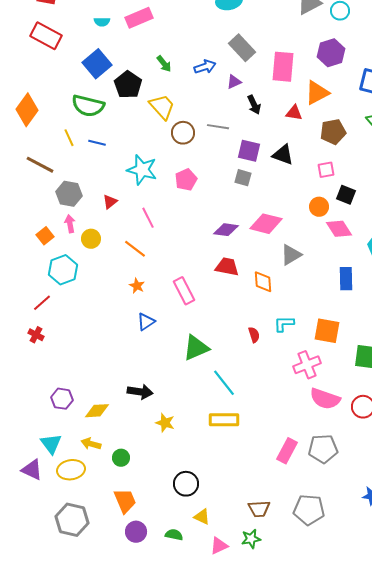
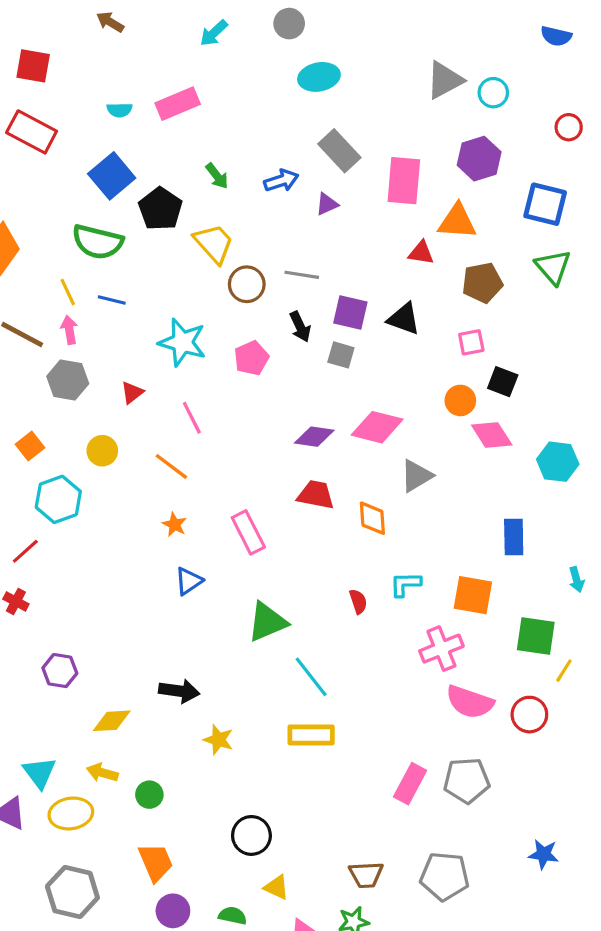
orange triangle: (317, 93) -> (457, 221), turned 32
black arrow: (254, 105) -> (300, 327), moved
pink arrow: (70, 224) -> (69, 330), moved
blue rectangle: (346, 279) -> (514, 537), moved
purple hexagon: (62, 399) -> (60, 671), moved

